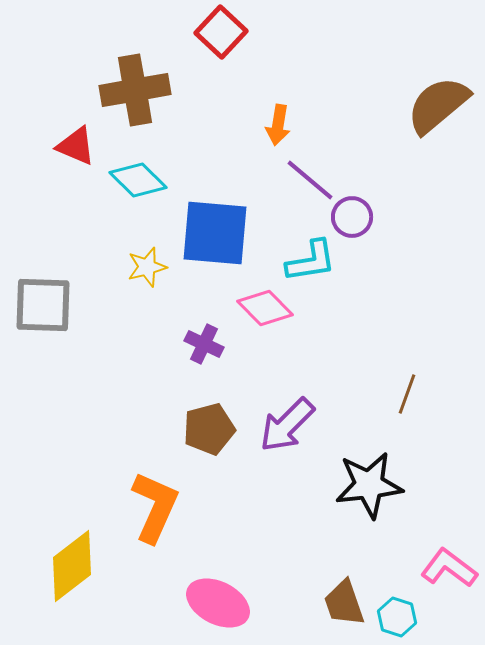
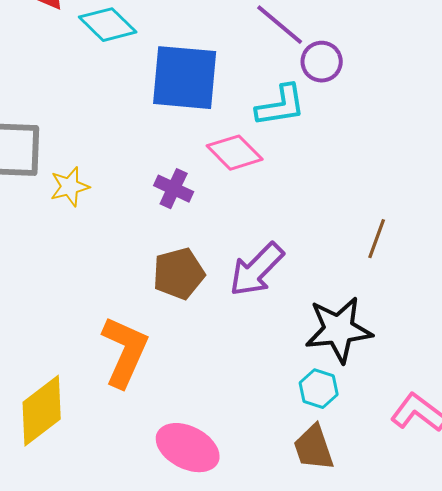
yellow star: (147, 267) -> (70, 187), moved
cyan hexagon: (397, 617) -> (319, 389), moved

